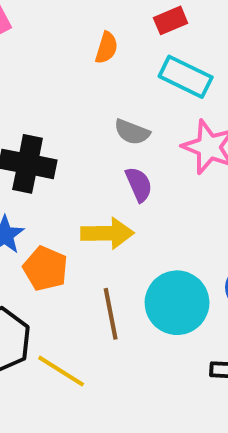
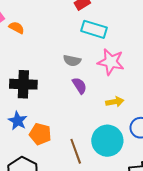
orange semicircle: (106, 48) -> (17, 28), moved, turned -70
yellow arrow: (107, 233) -> (115, 102), moved, size x0.7

